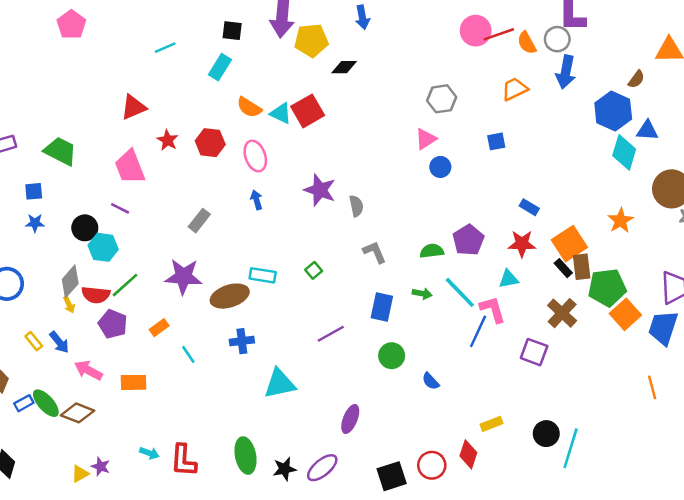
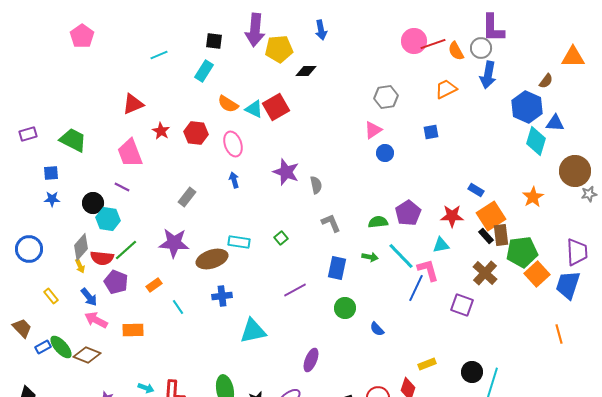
blue rectangle: (529, 207) -> (476, 190), moved
blue arrow: (59, 342) -> (89, 297), moved

